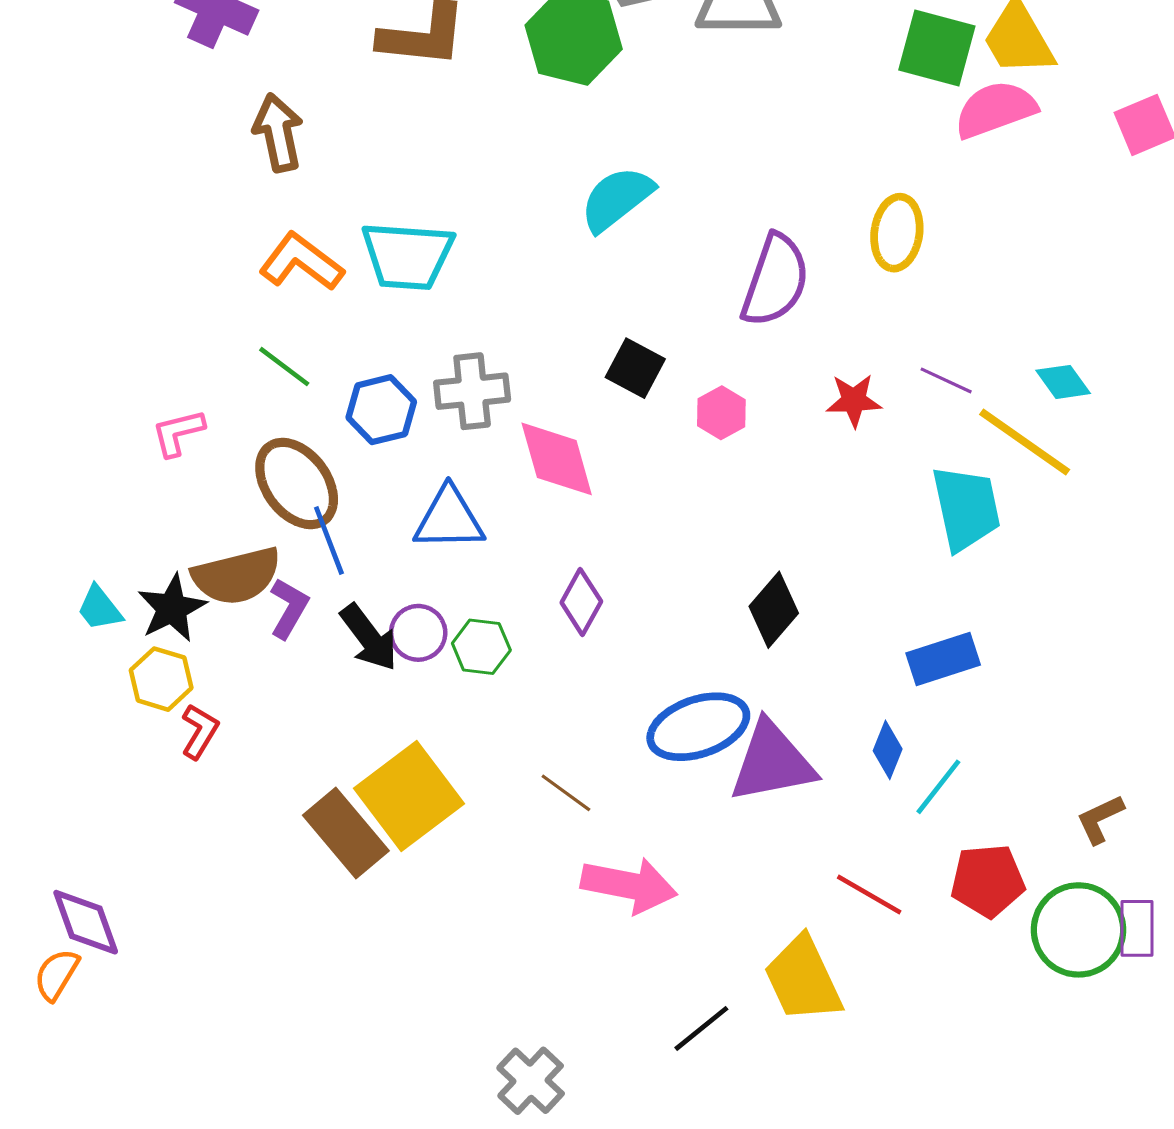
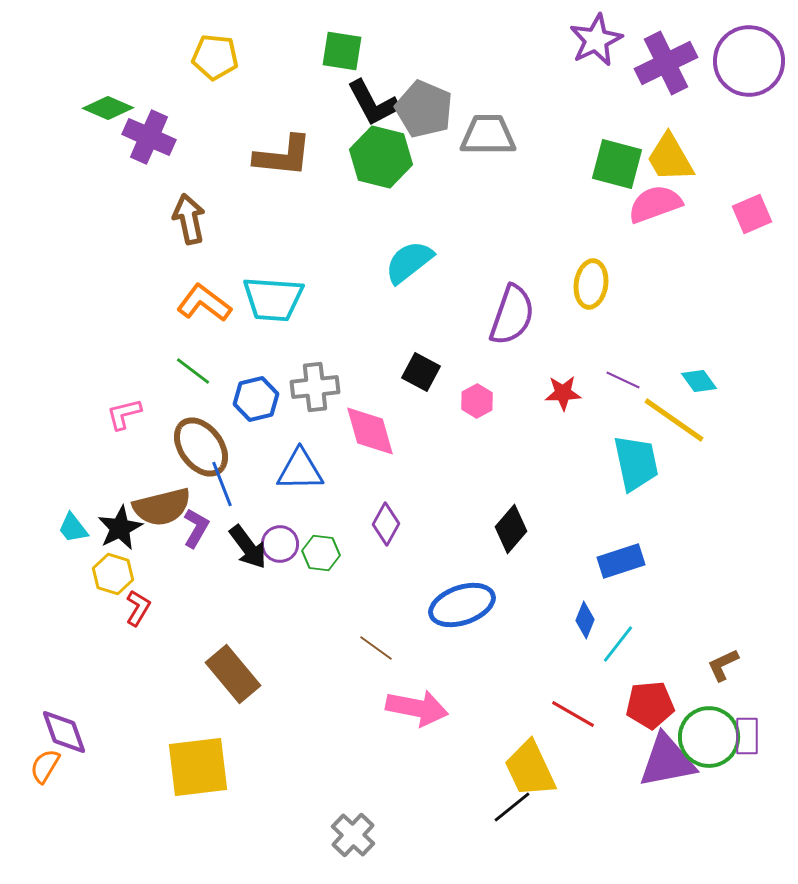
purple triangle: (772, 762) -> (667, 761), moved
yellow square: (409, 796) -> (198, 767), moved, turned 30
black line: (701, 1028) -> (512, 807), moved

